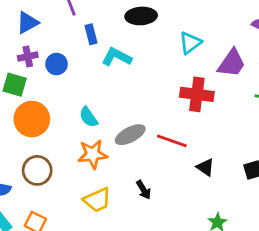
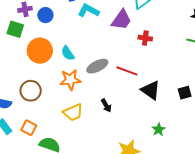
purple trapezoid: (232, 63) -> (121, 20), moved
red cross: (197, 94) -> (145, 38), size x0.6
orange circle: (32, 119) -> (40, 51), moved
black triangle: (205, 167) -> (151, 90), size x1.5

